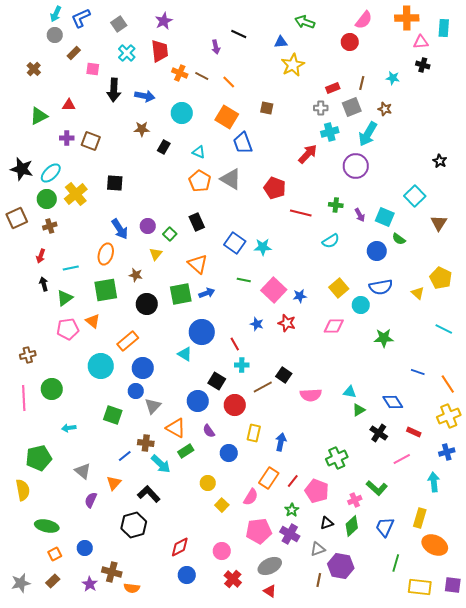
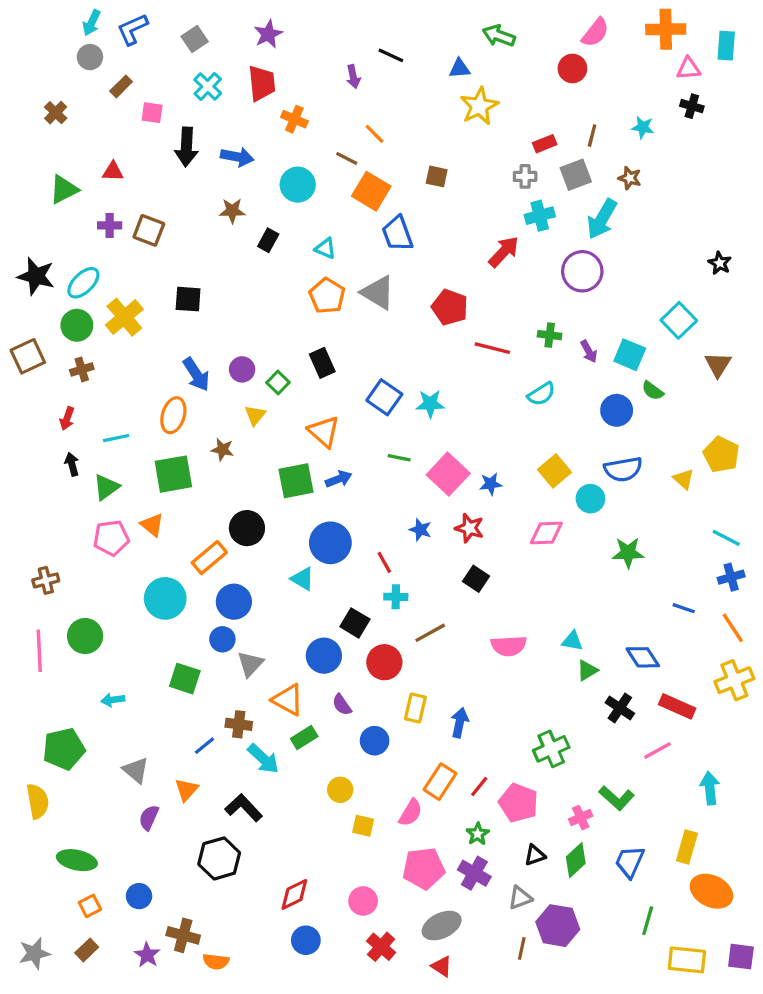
brown line: (202, 76) -> (347, 158), moved
black circle: (147, 304) -> (247, 528), moved
black square: (284, 375) -> (476, 579), moved
red rectangle: (414, 432) -> (677, 706), size x1.5
blue cross: (447, 452) -> (731, 577), moved
yellow square: (222, 505) -> (363, 826), turned -32

